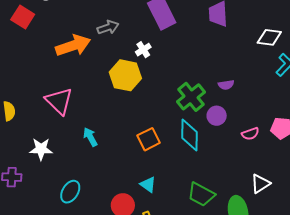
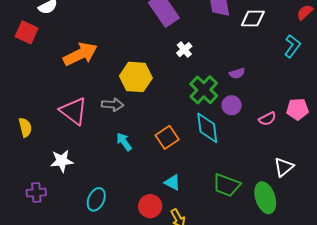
gray arrow: (108, 27) -> (113, 105), moved, turned 30
white diamond: (269, 37) -> (253, 19), moved
white cross: (143, 50) -> (184, 50), moved
cyan arrow: (90, 137) -> (124, 142), moved

